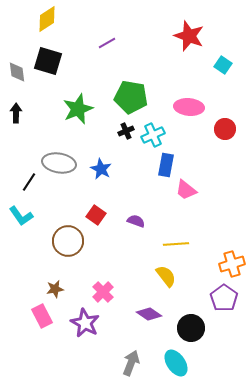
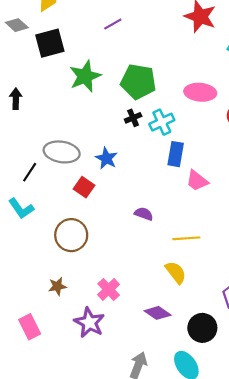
black square: (48, 61) -> (50, 43), turned -32
gray diamond: (17, 72) -> (17, 25), moved, turned -40
green star: (78, 109) -> (85, 76), moved
red square: (96, 215) -> (84, 187), moved
pink rectangle: (42, 316) -> (30, 327), moved

